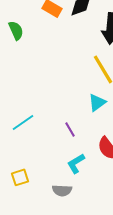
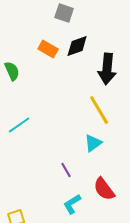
cyan line: (23, 122) -> (19, 125), moved

